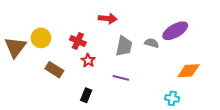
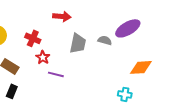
purple line: (121, 78) -> (56, 74), moved
black rectangle: (86, 95) -> (12, 91), moved

